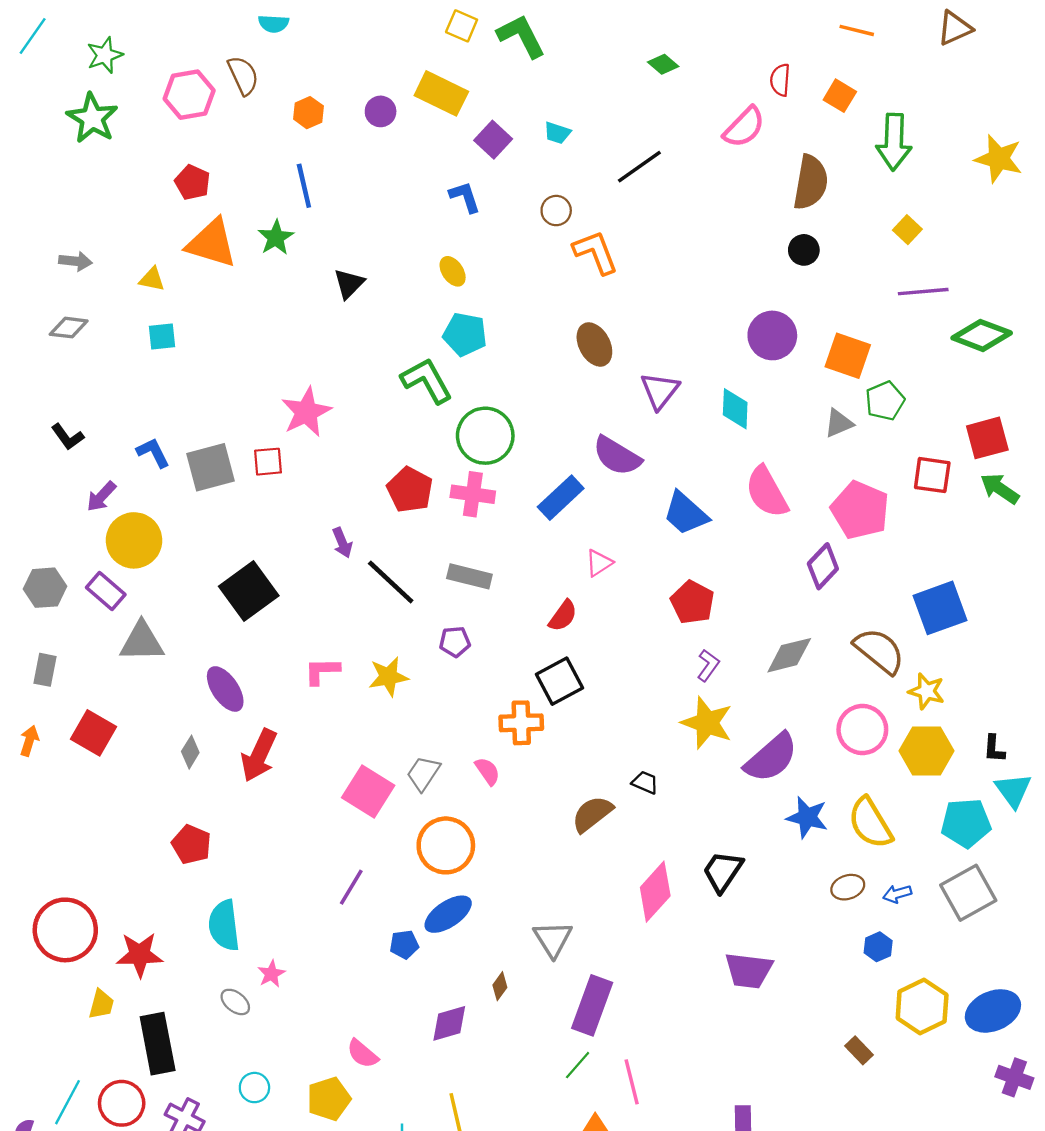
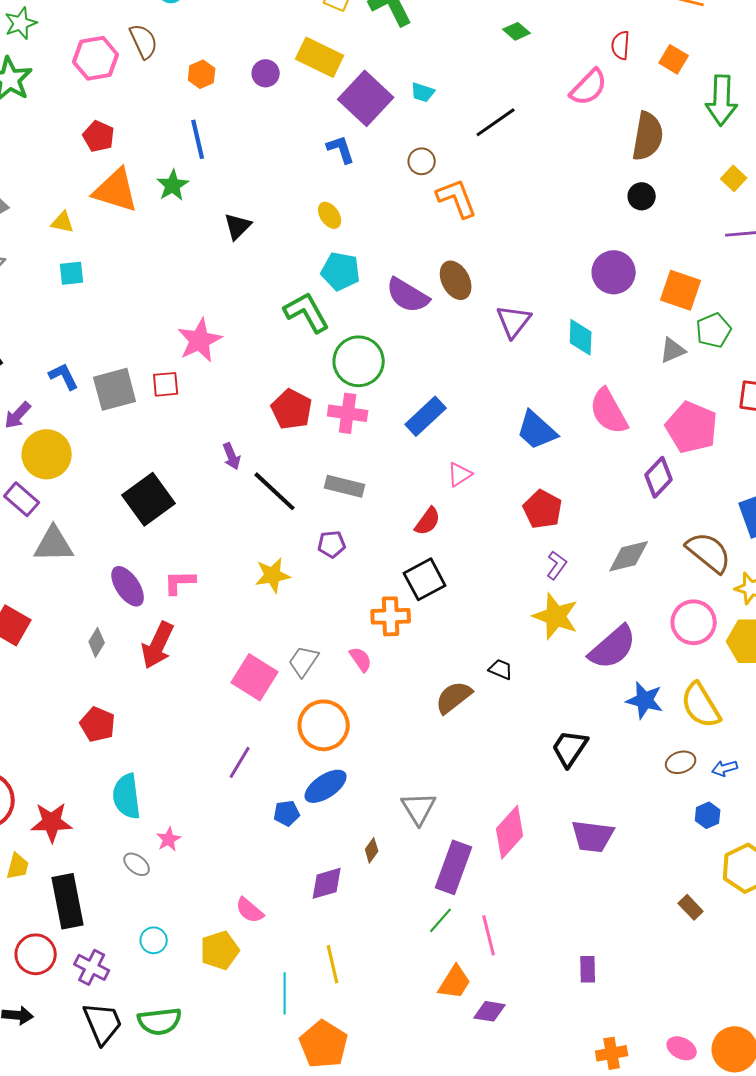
purple square: (493, 140) -> (366, 98), size x1.6
purple semicircle: (617, 456) -> (408, 295), moved
pink L-shape: (322, 671) -> (180, 582), moved
pink diamond: (655, 892) -> (510, 832), moved

